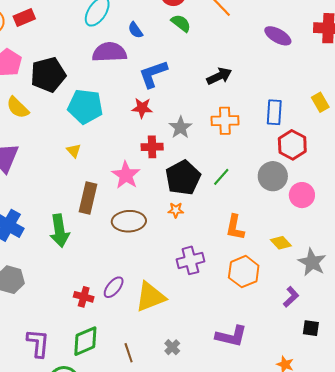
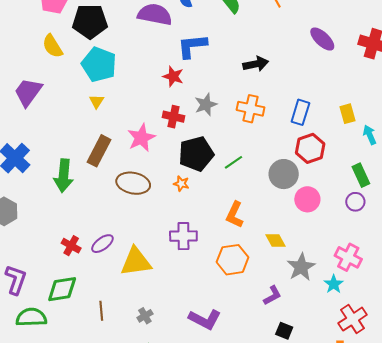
cyan pentagon: (85, 106) -> (99, 64), moved

